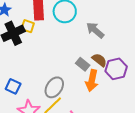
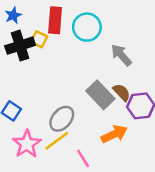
gray rectangle: (83, 64) -> (100, 95), size x1.6
orange arrow: (92, 81) -> (114, 134), moved, turned -135

